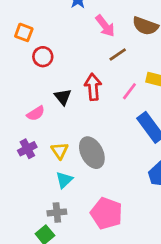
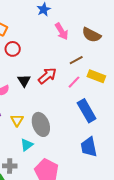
brown line: (118, 55) -> (76, 60), moved
red arrow: (93, 87) -> (47, 76), turned 48
cyan triangle: (64, 180) -> (27, 145), moved

